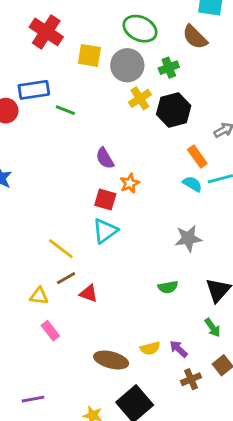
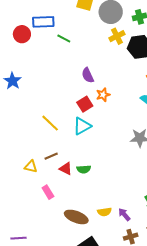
red square: (105, 199) -> (85, 104), turned 35
yellow line: (61, 249) -> (50, 123), moved
green semicircle: (168, 287) -> (84, 169), moved
pink rectangle: (50, 331) -> (48, 192), moved

